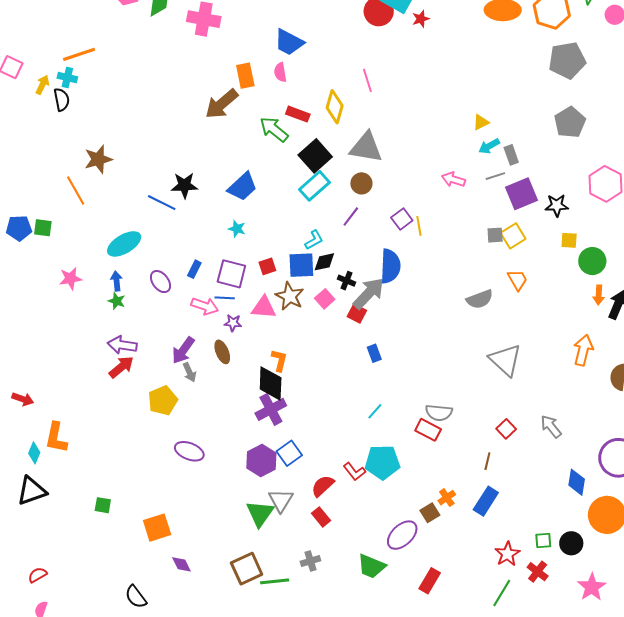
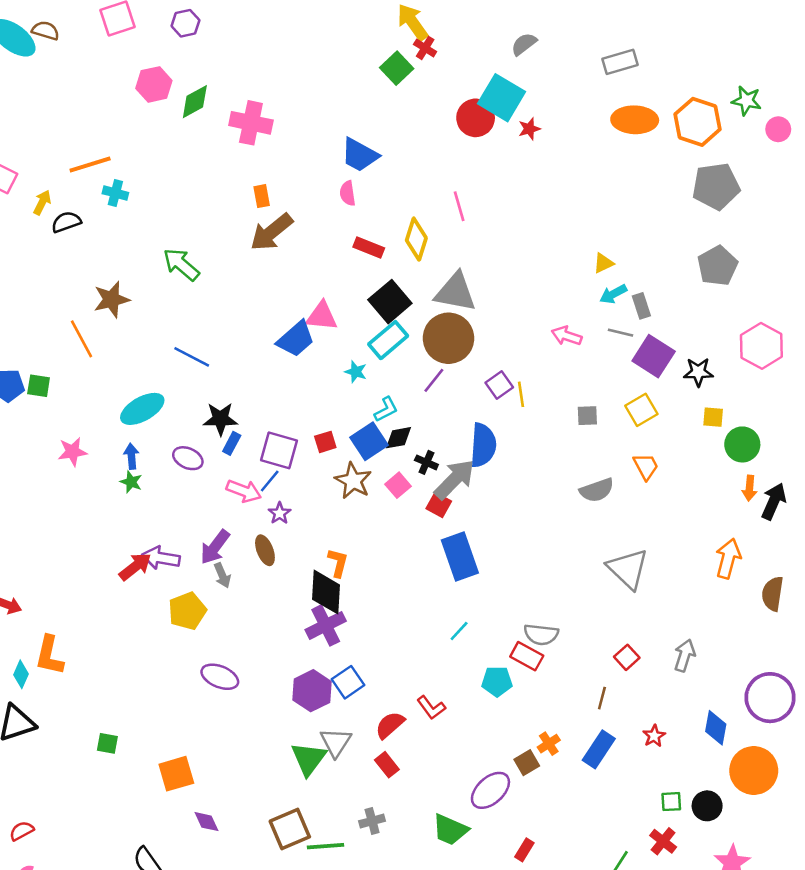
orange rectangle: (245, 76) -> (262, 196), moved, size x0.7
cyan cross: (67, 78) -> (115, 193), moved
black semicircle: (62, 100) -> (66, 222), turned -100
green arrow: (274, 129) -> (181, 264), moved
gray line: (495, 176) -> (621, 333), turned 30
brown circle: (361, 183) -> (449, 338), size x1.8
black star: (184, 185) -> (220, 419), moved
purple square: (522, 194) -> (654, 356), turned -36
cyan star: (237, 229) -> (356, 372), moved
gray square: (495, 235) -> (587, 416), moved
blue square: (301, 265) -> (369, 441), turned -32
purple ellipse: (160, 282) -> (188, 458), turned -30
blue line: (225, 298) -> (270, 481), turned -54
pink triangle: (264, 307) -> (322, 316), moved
purple star: (233, 323) -> (280, 513), turned 30
purple arrow: (122, 345) -> (161, 558), moved
blue rectangle: (374, 353) -> (460, 556), size x2.0
gray arrow: (551, 426) -> (685, 655), turned 55
cyan pentagon: (382, 462) -> (497, 681), moved, size x0.7
red star: (507, 554) -> (654, 736), moved, size x0.7
red rectangle: (430, 581) -> (524, 850), size x0.7

